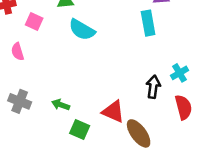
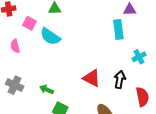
cyan semicircle: (82, 30) -> (50, 37), moved
cyan cross: (180, 73) -> (139, 57), moved
red triangle: (113, 111) -> (92, 78), moved

